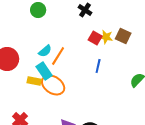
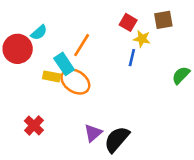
brown square: (123, 36) -> (163, 20), turned -35
yellow star: (106, 37) -> (142, 39), moved
cyan semicircle: (45, 51) -> (39, 33), moved

